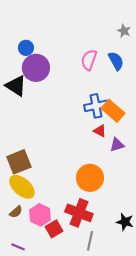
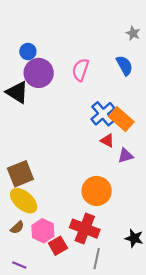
pink semicircle: (89, 60) -> (80, 70), moved
blue cross: (96, 106) -> (103, 114), turned -30

